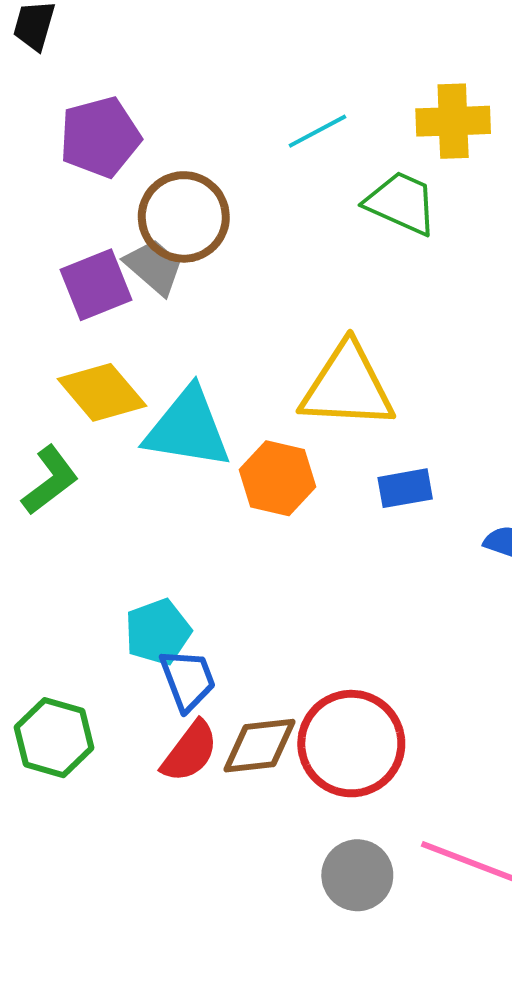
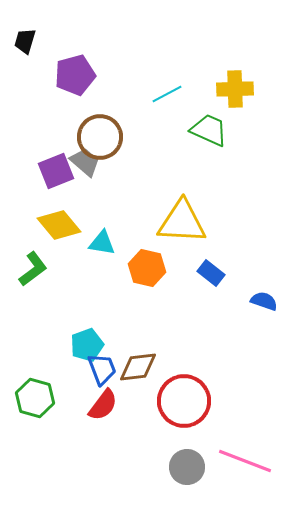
purple pentagon: (100, 137) -> (75, 75), moved
cyan triangle: (188, 428) -> (102, 243), size x0.6
blue rectangle: (405, 488) -> (211, 273), turned 48
brown diamond: (260, 746) -> (138, 367), moved

